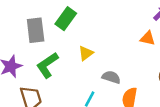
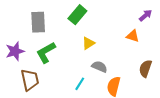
green rectangle: (66, 19) -> (77, 15), moved
yellow triangle: (86, 53) -> (88, 43), moved

